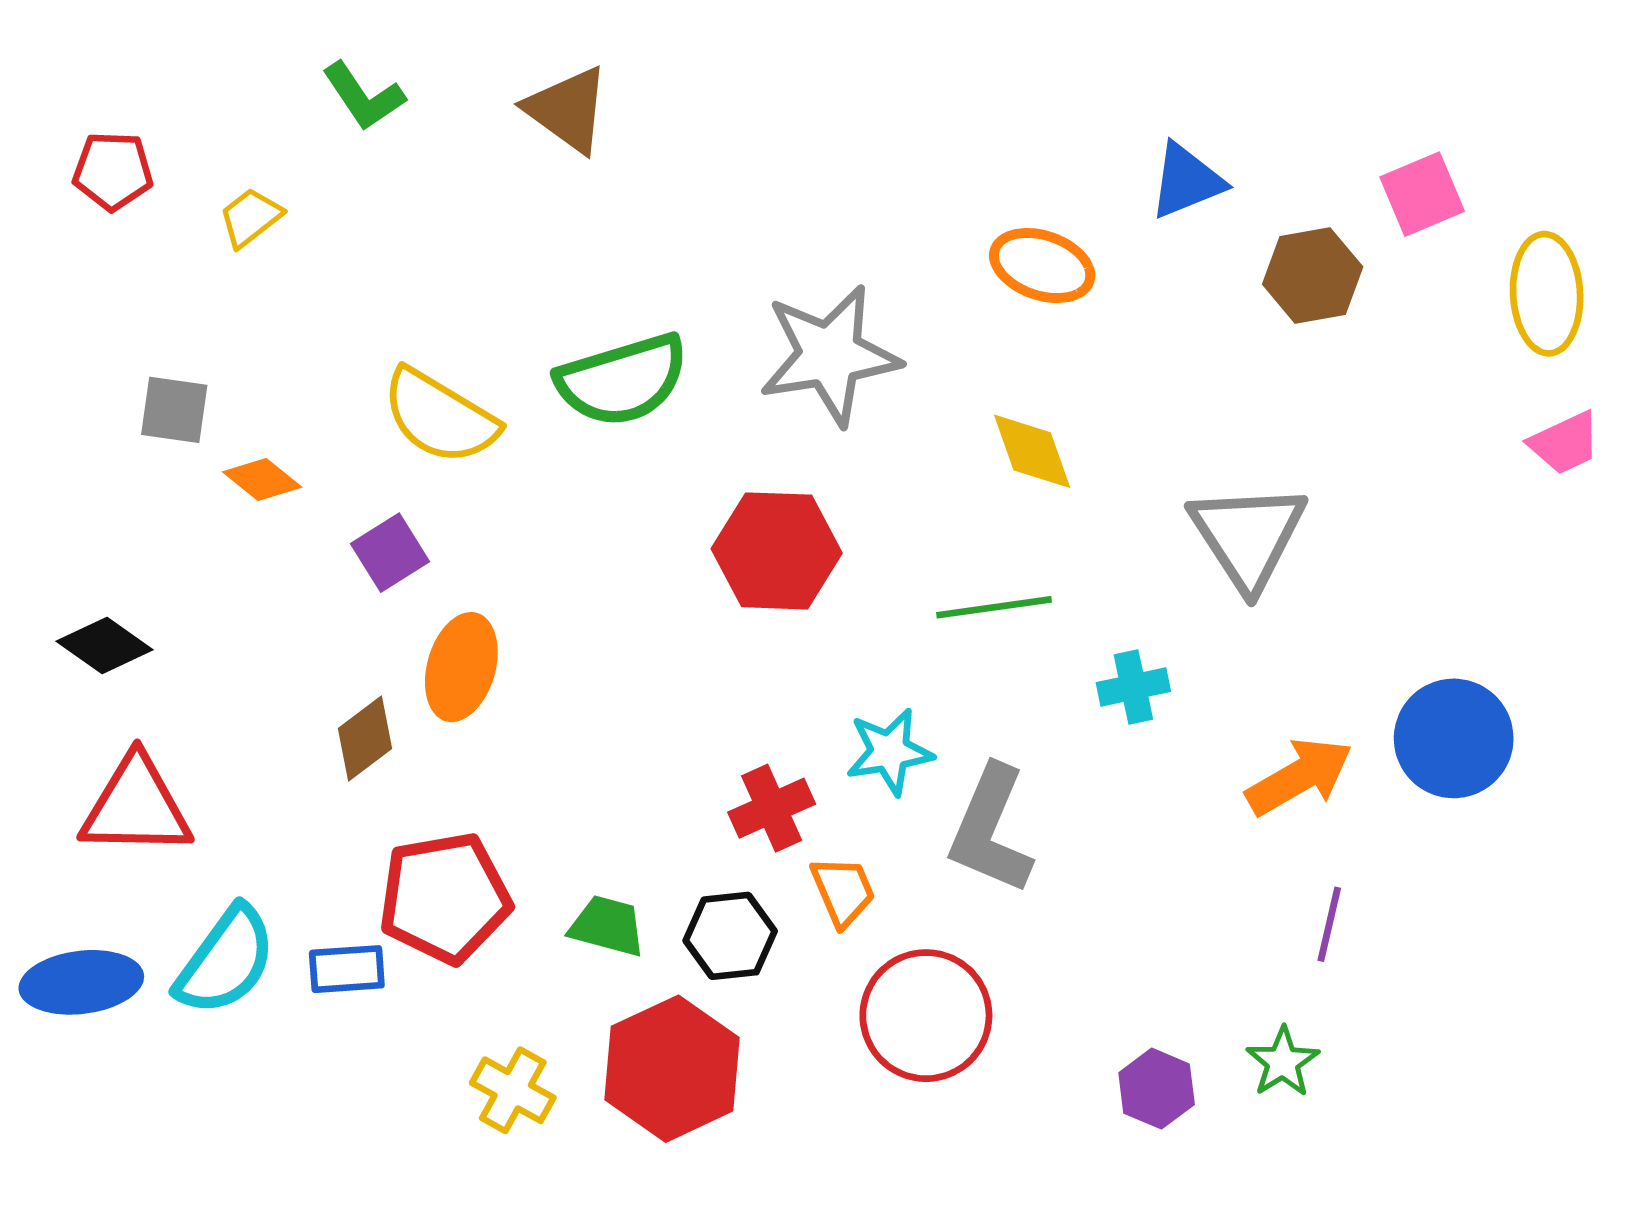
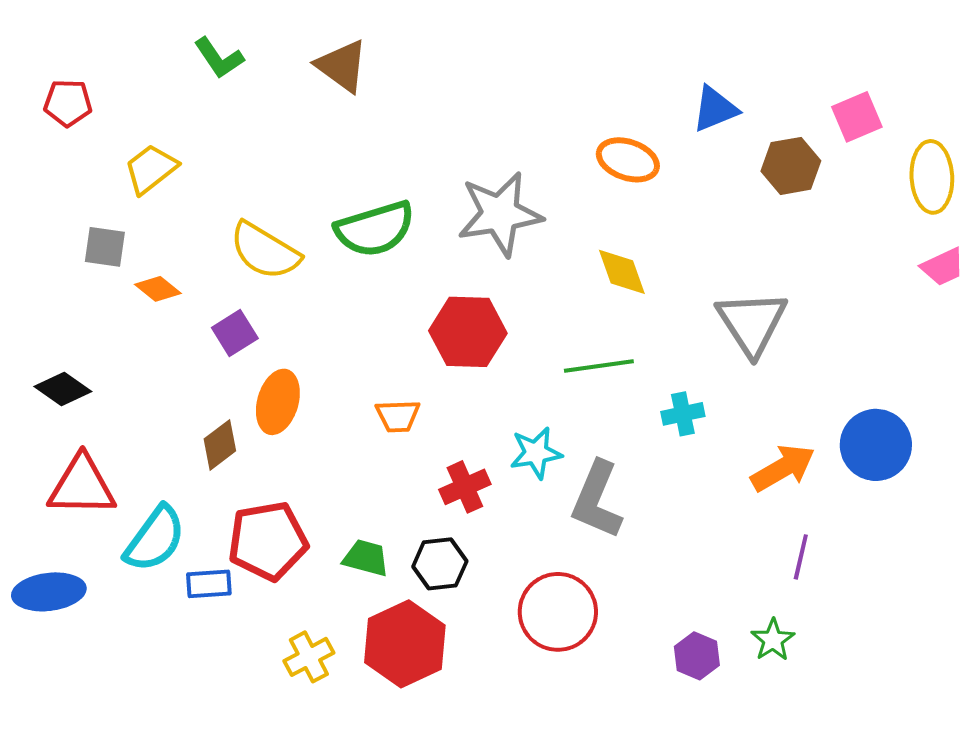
yellow trapezoid: (251, 217) -> (151, 169), moved, size x1.4
orange trapezoid: (843, 891) -> (398, 416), moved, turned 111
cyan semicircle: (226, 961) -> (155, 539), moved
yellow cross: (513, 1090) -> (309, 657), turned 33

